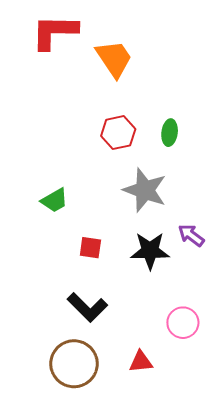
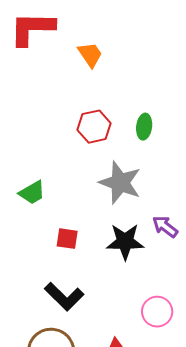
orange trapezoid: (114, 59) -> (90, 55), size x0.7

